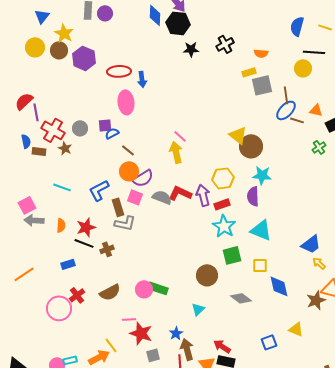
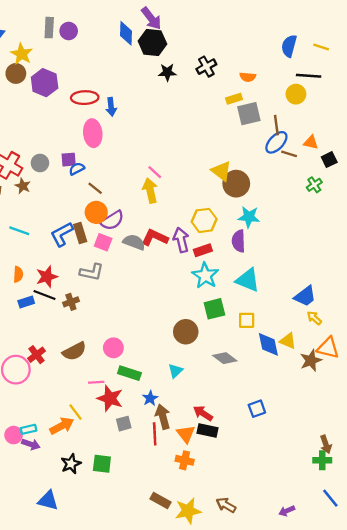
brown rectangle: (118, 207) -> (80, 233), moved
blue rectangle: (68, 264) -> (26, 302), moved
green rectangle: (158, 288) -> (129, 373), moved
yellow triangle: (296, 329) -> (288, 341), moved

